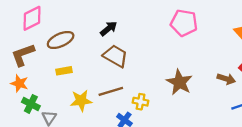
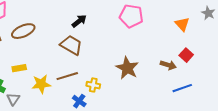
black arrow: (109, 29) -> (79, 21), moved
yellow rectangle: (64, 71) -> (19, 68), moved

